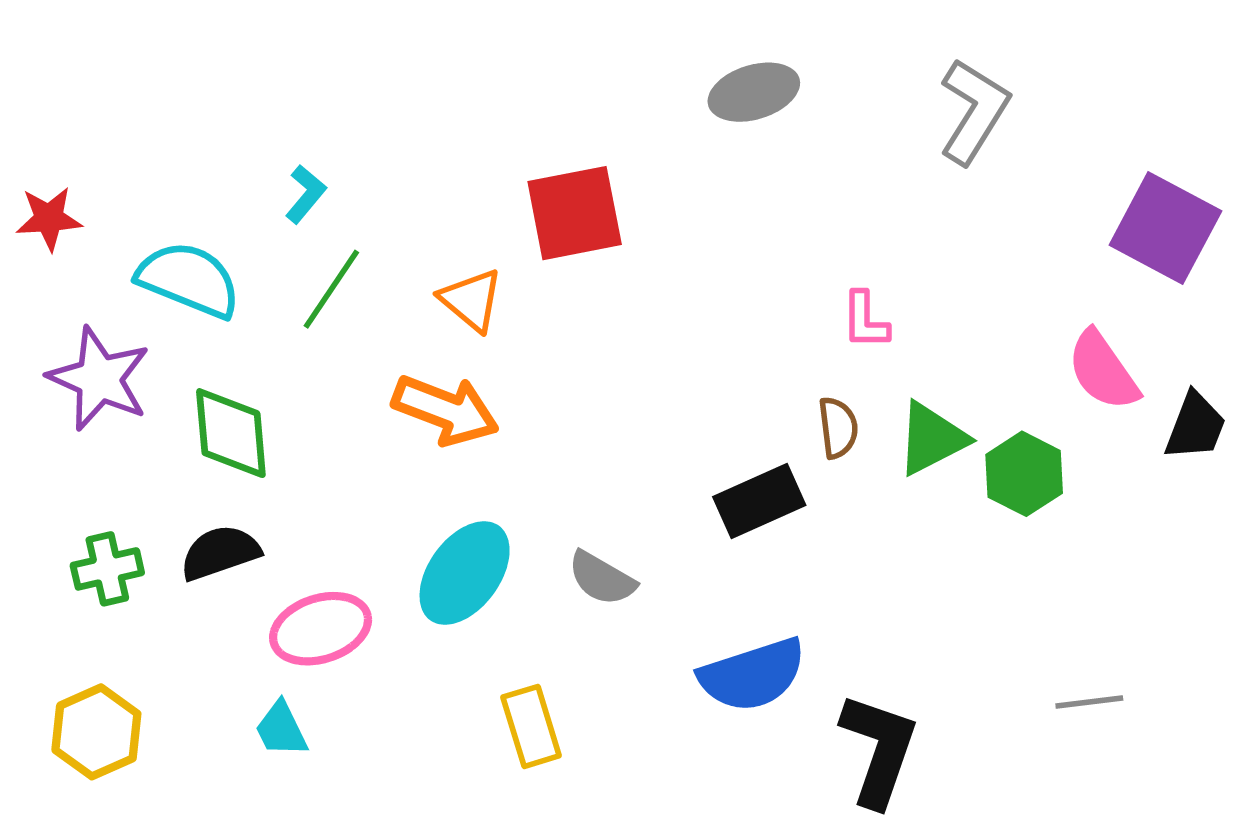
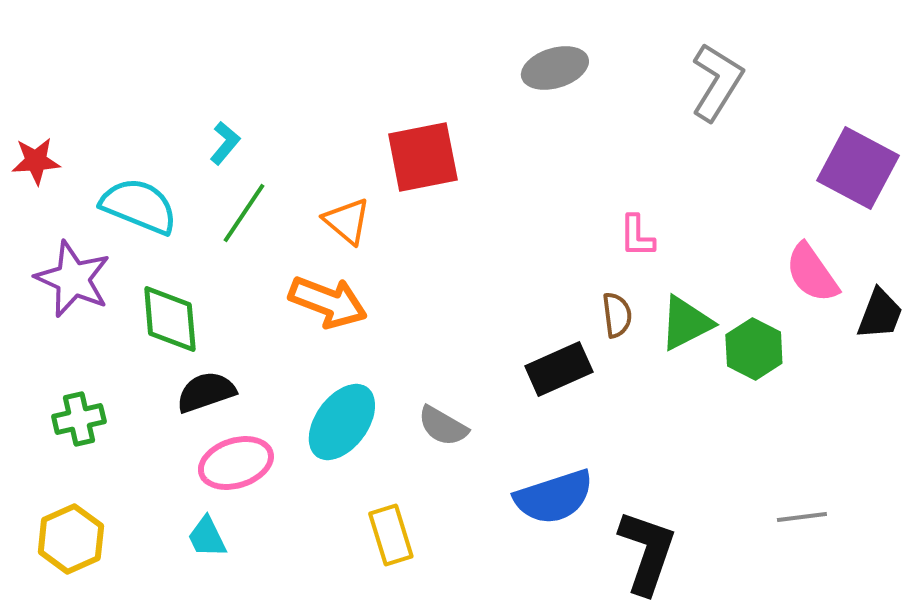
black semicircle: (220, 553) -> (206, 392), moved

